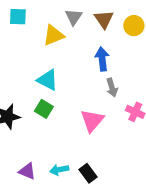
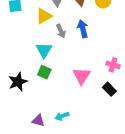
cyan triangle: (48, 80) -> (44, 50), turned 42
gray arrow: (112, 88) -> (61, 31), moved
black rectangle: (88, 173) -> (109, 89), moved

